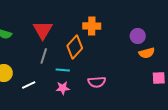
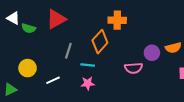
red triangle: (43, 30) -> (56, 19), moved, turned 30
purple circle: (138, 36) -> (152, 53), moved
pink semicircle: (97, 82) -> (134, 68), moved

